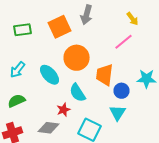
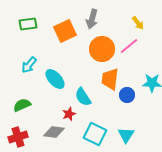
green rectangle: (22, 30) -> (28, 24), moved
orange circle: (76, 58) -> (102, 49), moved
cyan arrow: (18, 70) -> (29, 65), moved
cyan triangle: (118, 113) -> (126, 135), moved

